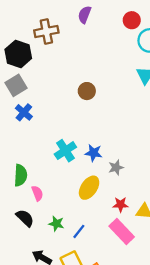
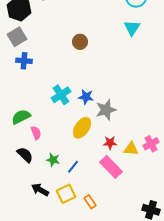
blue cross: (24, 112) -> (24, 61), turned -35
gray star: (116, 167) -> (106, 110), size x1.5
green semicircle: (20, 175) -> (21, 117), turned -120

